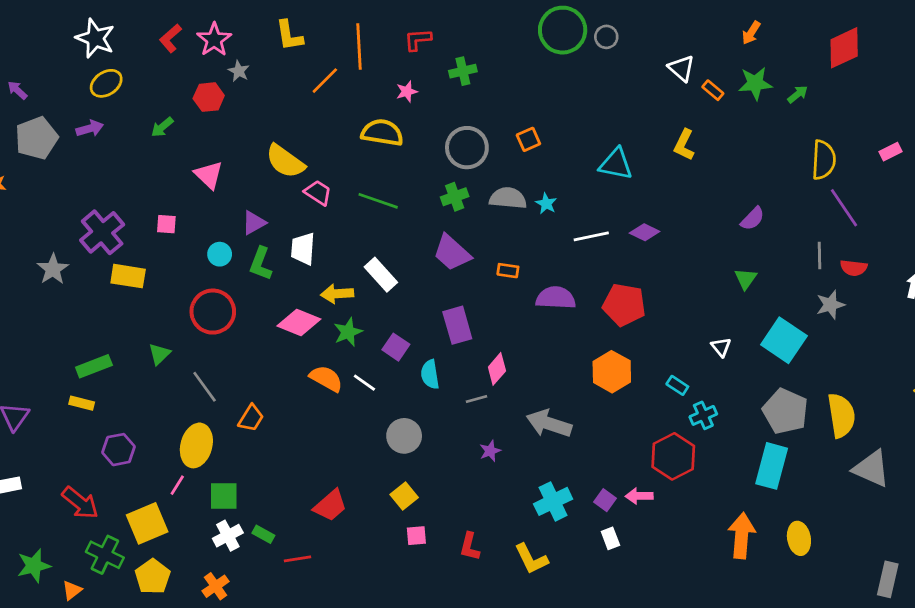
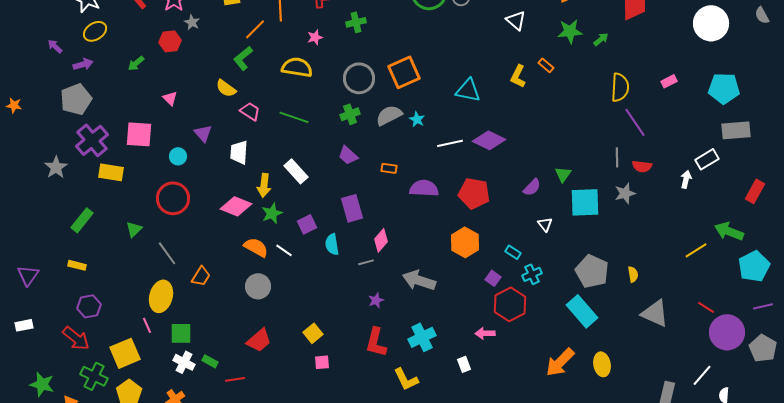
purple arrow: (17, 90) -> (55, 46), moved
orange rectangle: (713, 90) -> (546, 65), moved
gray pentagon: (37, 138) -> (76, 99), moved
orange square: (528, 139) -> (404, 72), size x1.8
yellow semicircle: (285, 161) -> (226, 88), size x0.7
pink triangle: (209, 175) -> (170, 98), size x0.7
gray semicircle: (508, 198) -> (389, 115), turned -32
purple semicircle: (753, 219) -> (532, 187), moved
purple triangle: (254, 223) -> (203, 133), turned -42
pink square: (166, 224) -> (139, 134), size x1.8
purple diamond: (645, 232) -> (489, 140), size x1.5
purple trapezoid: (452, 253) -> (348, 155), size x0.7
green L-shape: (261, 264) -> (243, 58), moved, turned 30
yellow arrow: (337, 294) -> (264, 185), turned -80
cyan square: (784, 340) -> (585, 202), moved, turned -36
purple square: (396, 347) -> (307, 224), turned 30
green rectangle: (94, 366) -> (82, 220), moved, turned -30
yellow semicircle: (841, 415) -> (633, 274), size x0.5
gray circle: (404, 436) -> (258, 286), moved
purple hexagon: (118, 450) -> (89, 306), moved
cyan rectangle: (772, 466) -> (582, 311), turned -56
pink line: (177, 485) -> (147, 325), turned -56
purple square: (605, 500) -> (493, 278), moved
white cross: (228, 536) -> (184, 362), turned -35
orange arrow: (742, 536) -> (560, 362), turned -140
red L-shape: (470, 547) -> (376, 342), moved, size x1.4
green star: (34, 566) -> (42, 384), turned 30

